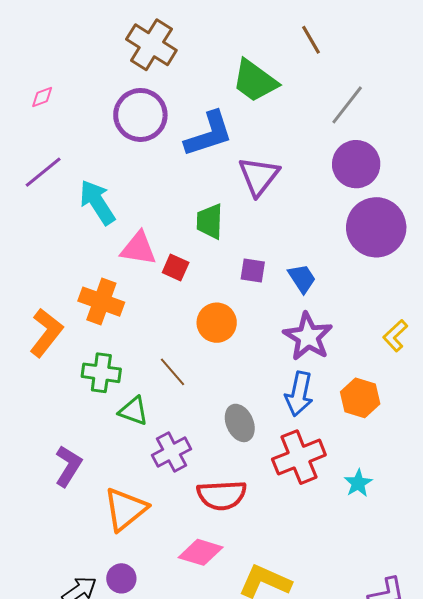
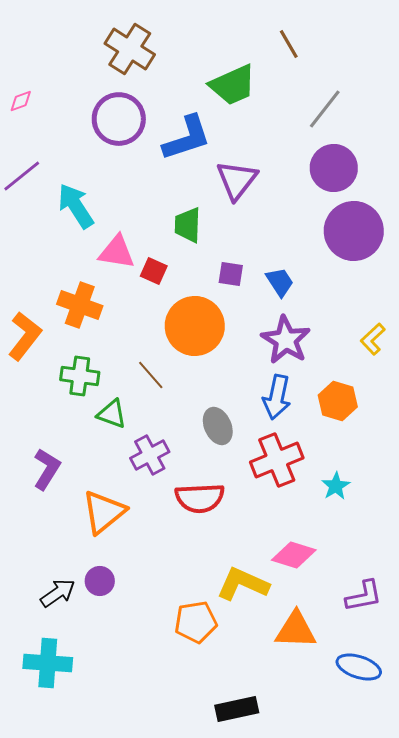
green trapezoid: (255, 81) -> (233, 85), turned -60
orange circle: (217, 323) -> (195, 326), size x1.5
pink diamond: (201, 552) -> (294, 555), moved

